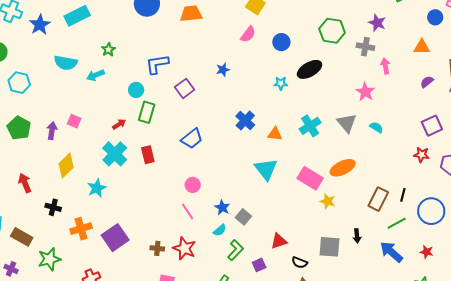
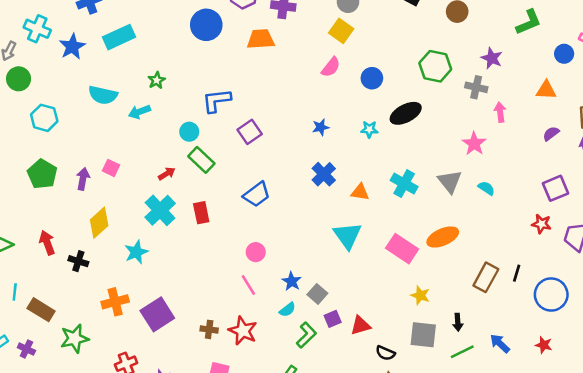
blue star: (223, 70) -> (321, 127), moved
green rectangle: (147, 112) -> (201, 160), turned -65
cyan cross: (310, 126) -> (404, 184), turned -30
yellow star: (328, 201) -> (420, 295), moved
black cross: (53, 207) -> (78, 261), moved
green line: (397, 223) -> (462, 352), moved
blue arrow: (391, 252) -> (500, 344), size x0.7
purple square: (259, 265) -> (333, 319), moved

